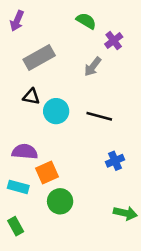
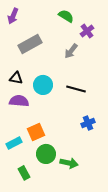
black triangle: (31, 97) -> (16, 78), moved
purple semicircle: (25, 152) -> (19, 101), moved
cyan rectangle: (18, 187) -> (14, 143), turned -42
green arrow: (125, 213) -> (69, 163), moved
green rectangle: (16, 226) -> (24, 173), moved

